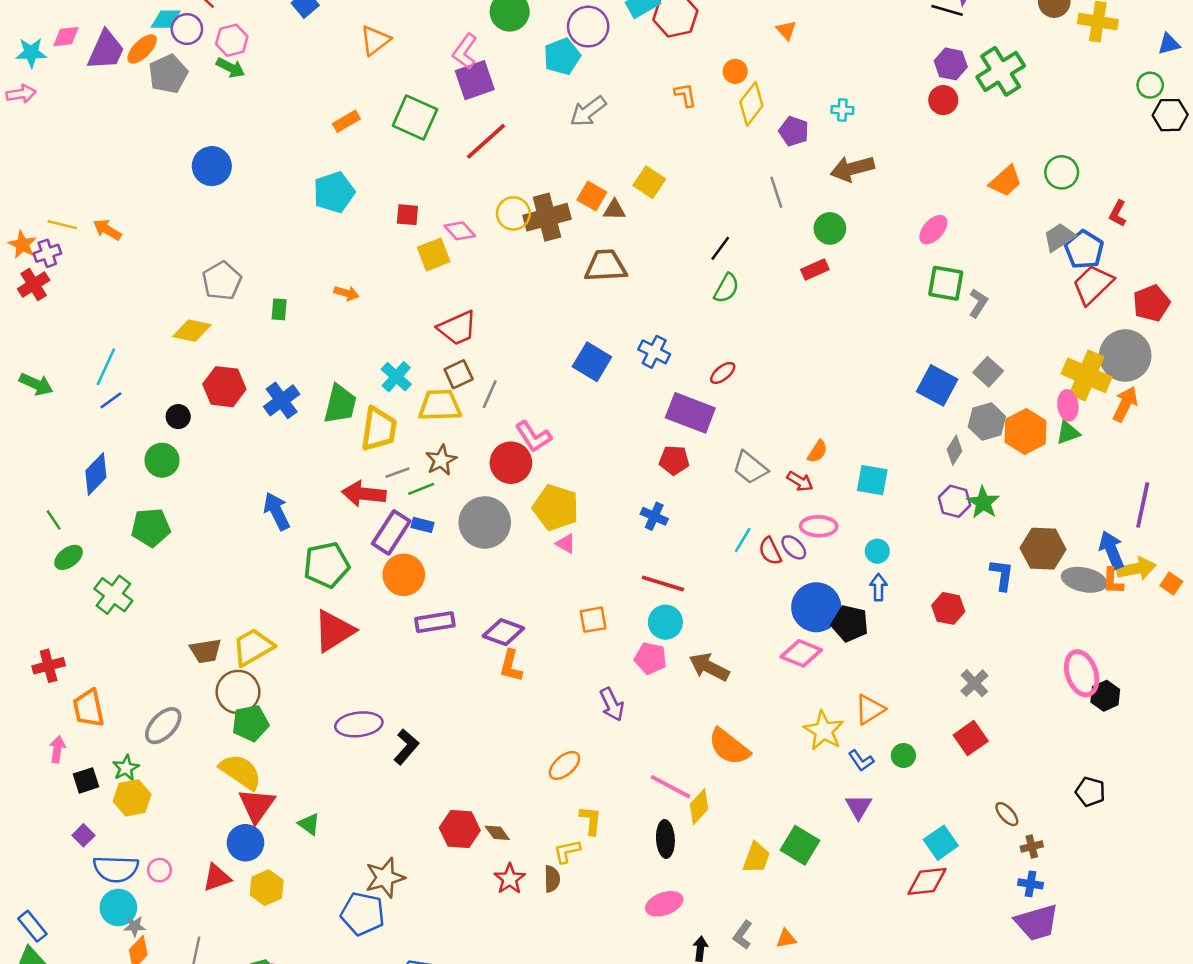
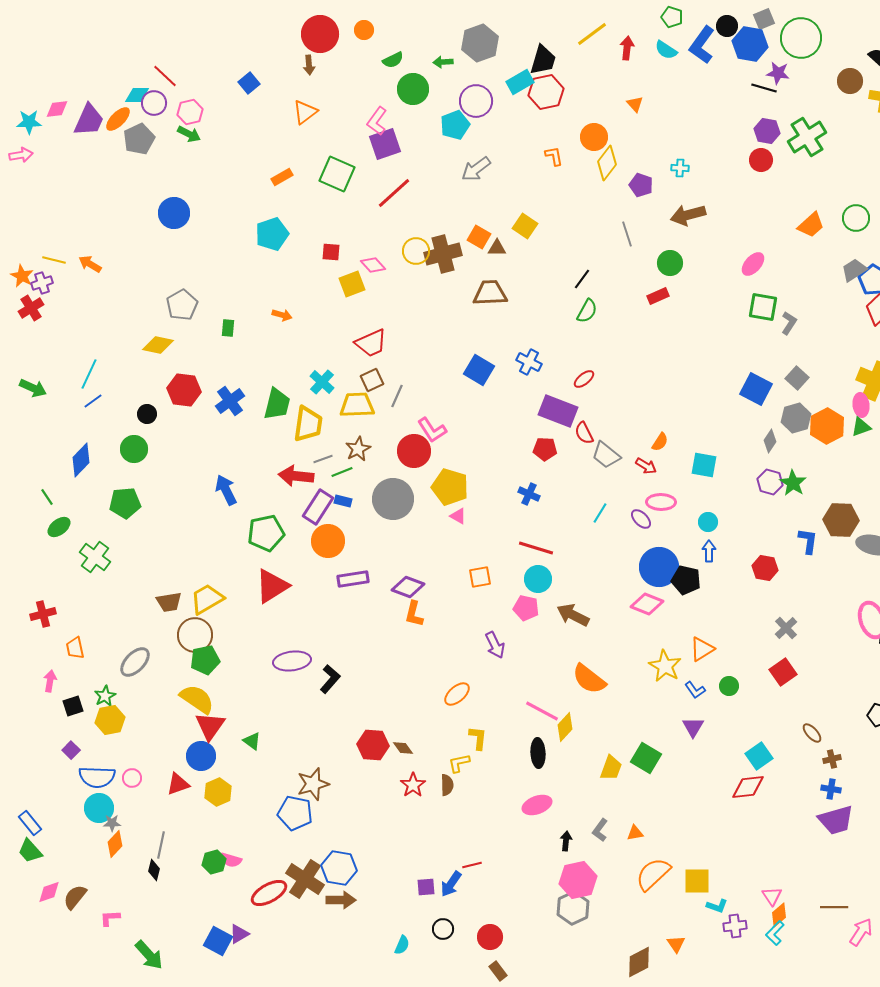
orange circle: (735, 71) -> (594, 137), size x1.4
red semicircle: (770, 551) -> (584, 433), moved
orange trapezoid: (88, 708) -> (75, 648), size x0.7

